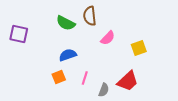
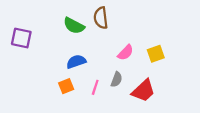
pink semicircle: (108, 38) -> (125, 53), moved
gray semicircle: (104, 90) -> (117, 79), moved

